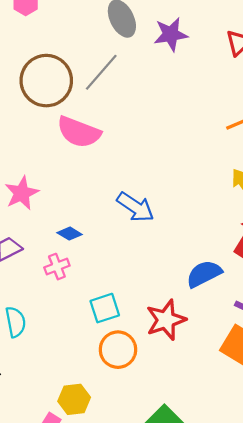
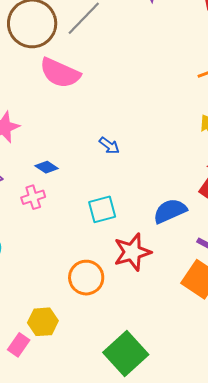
blue arrow: (135, 207) -> (109, 146), size x0.6
cyan square: (105, 308) -> (102, 209), moved

